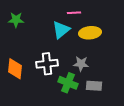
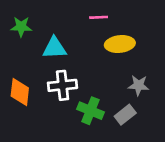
cyan triangle: (61, 30) -> (54, 48), moved, turned 36
gray star: (81, 64) -> (139, 85), moved
gray rectangle: (94, 86) -> (125, 115), turned -42

